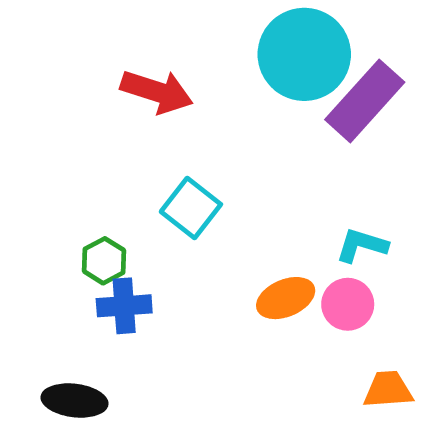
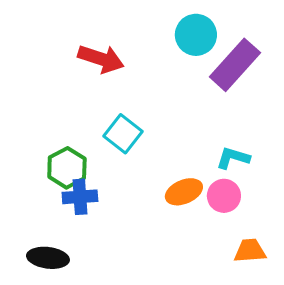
cyan circle: (304, 54) -> (196, 35), size x0.7
green hexagon: (104, 261) -> (67, 168), size x1.4

